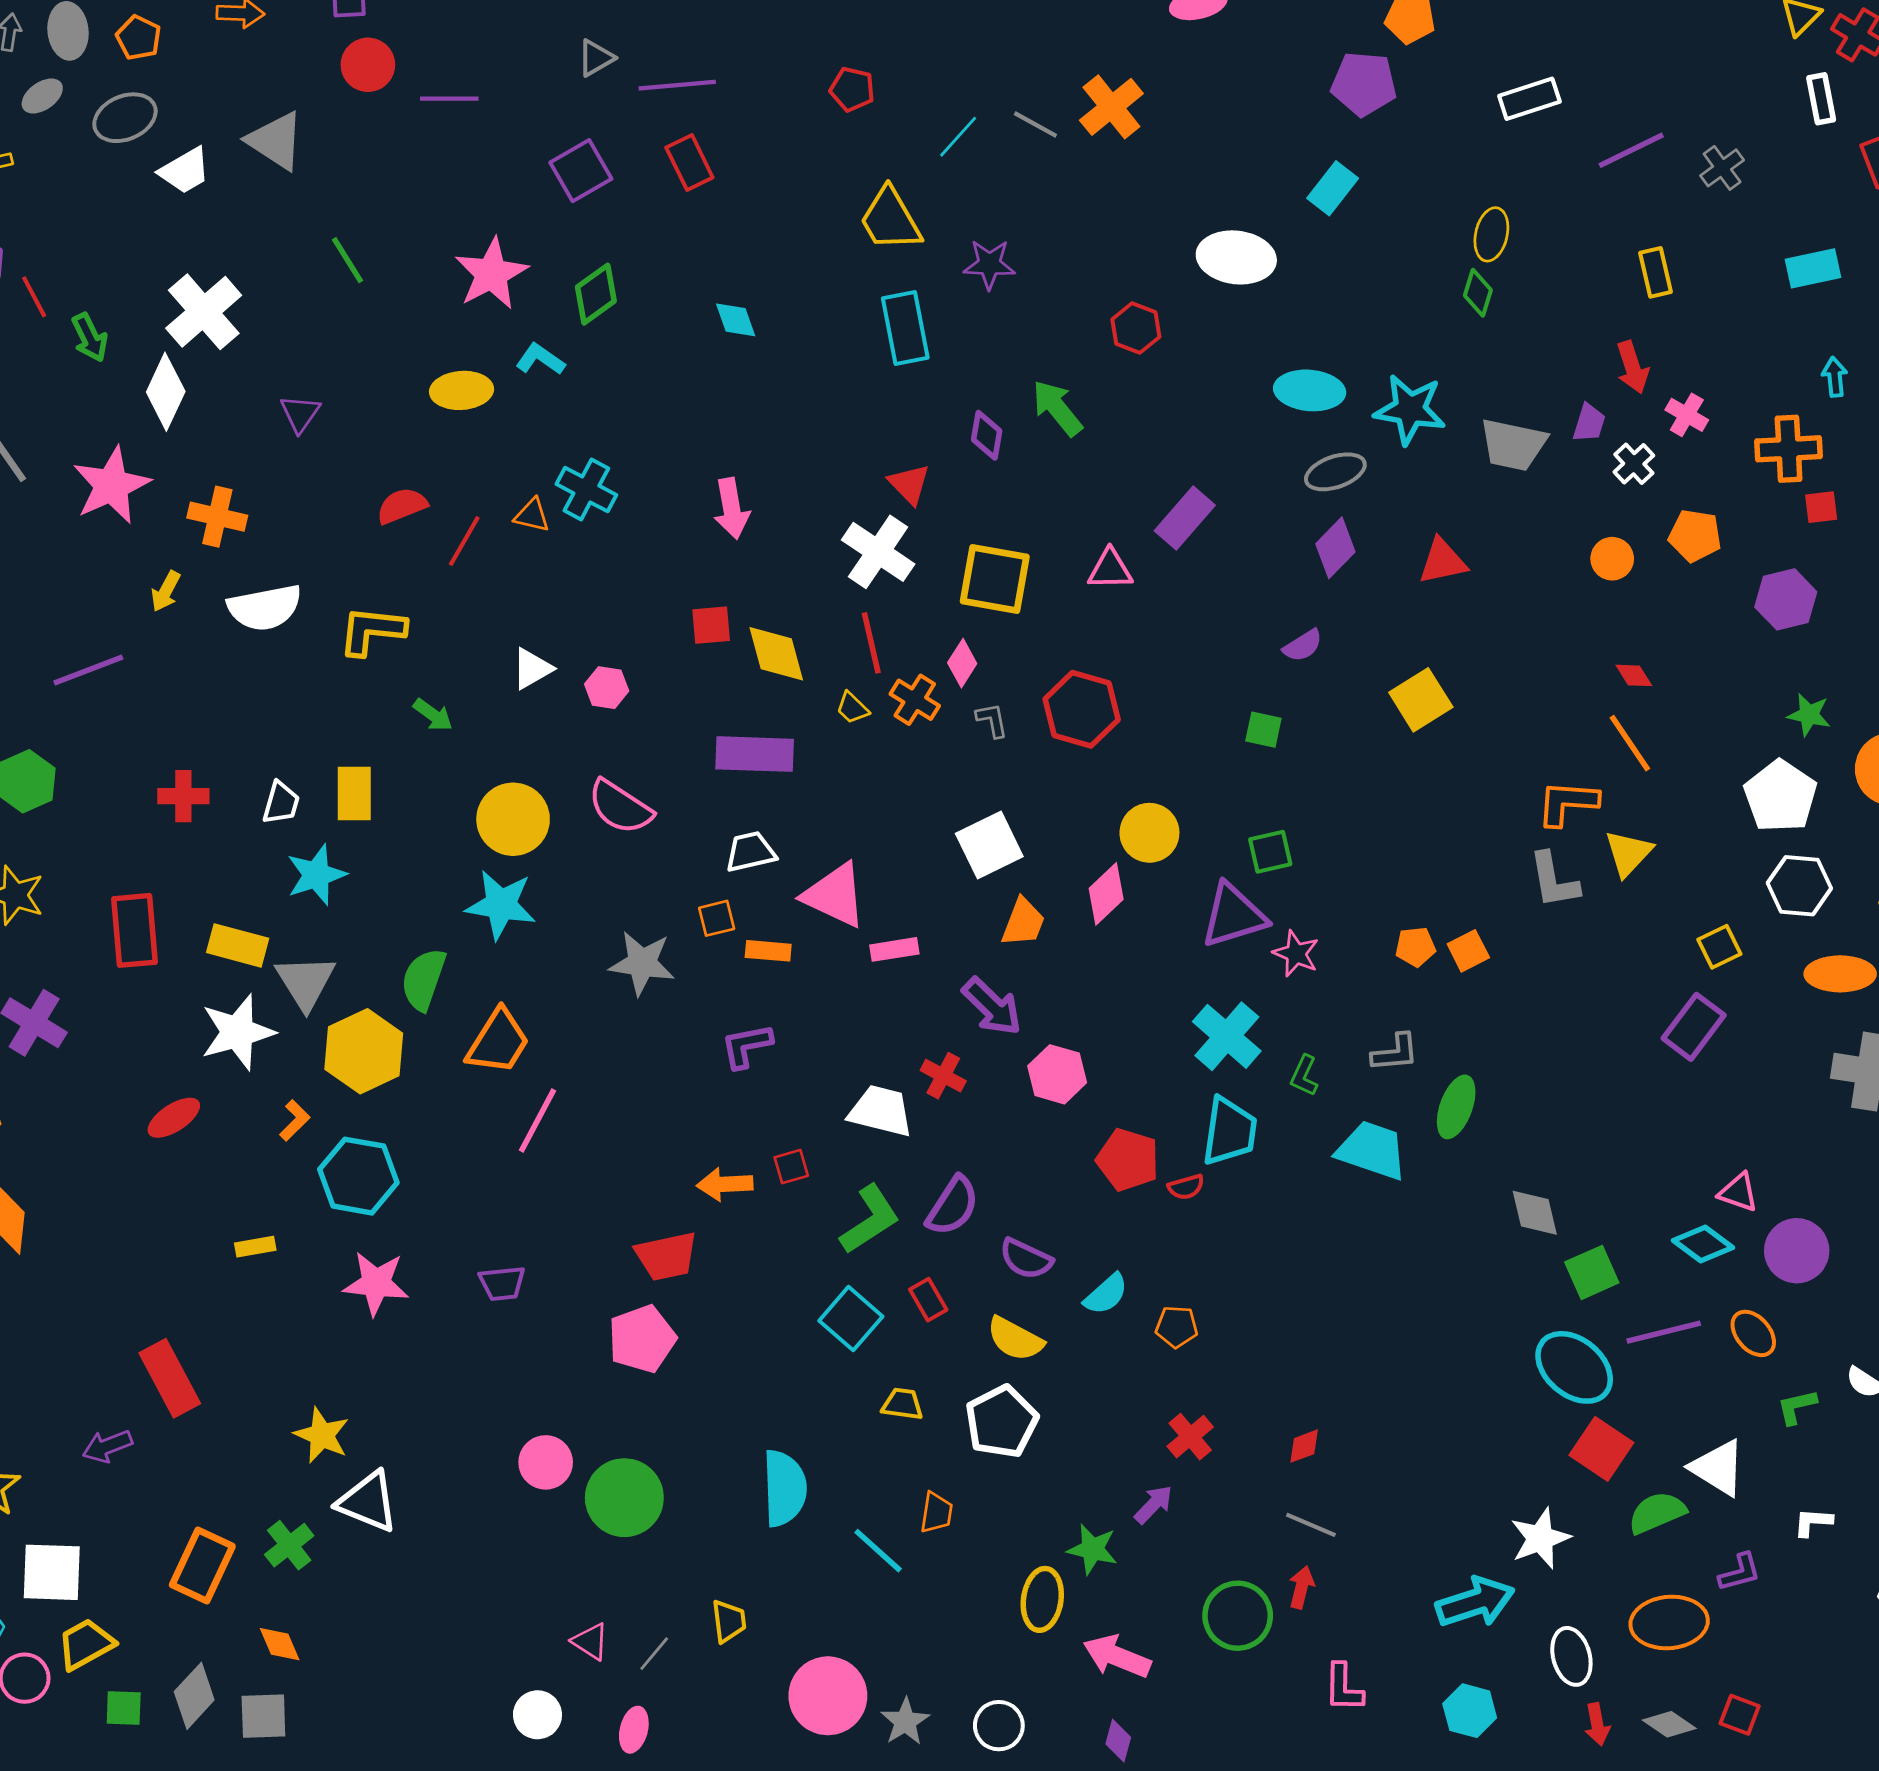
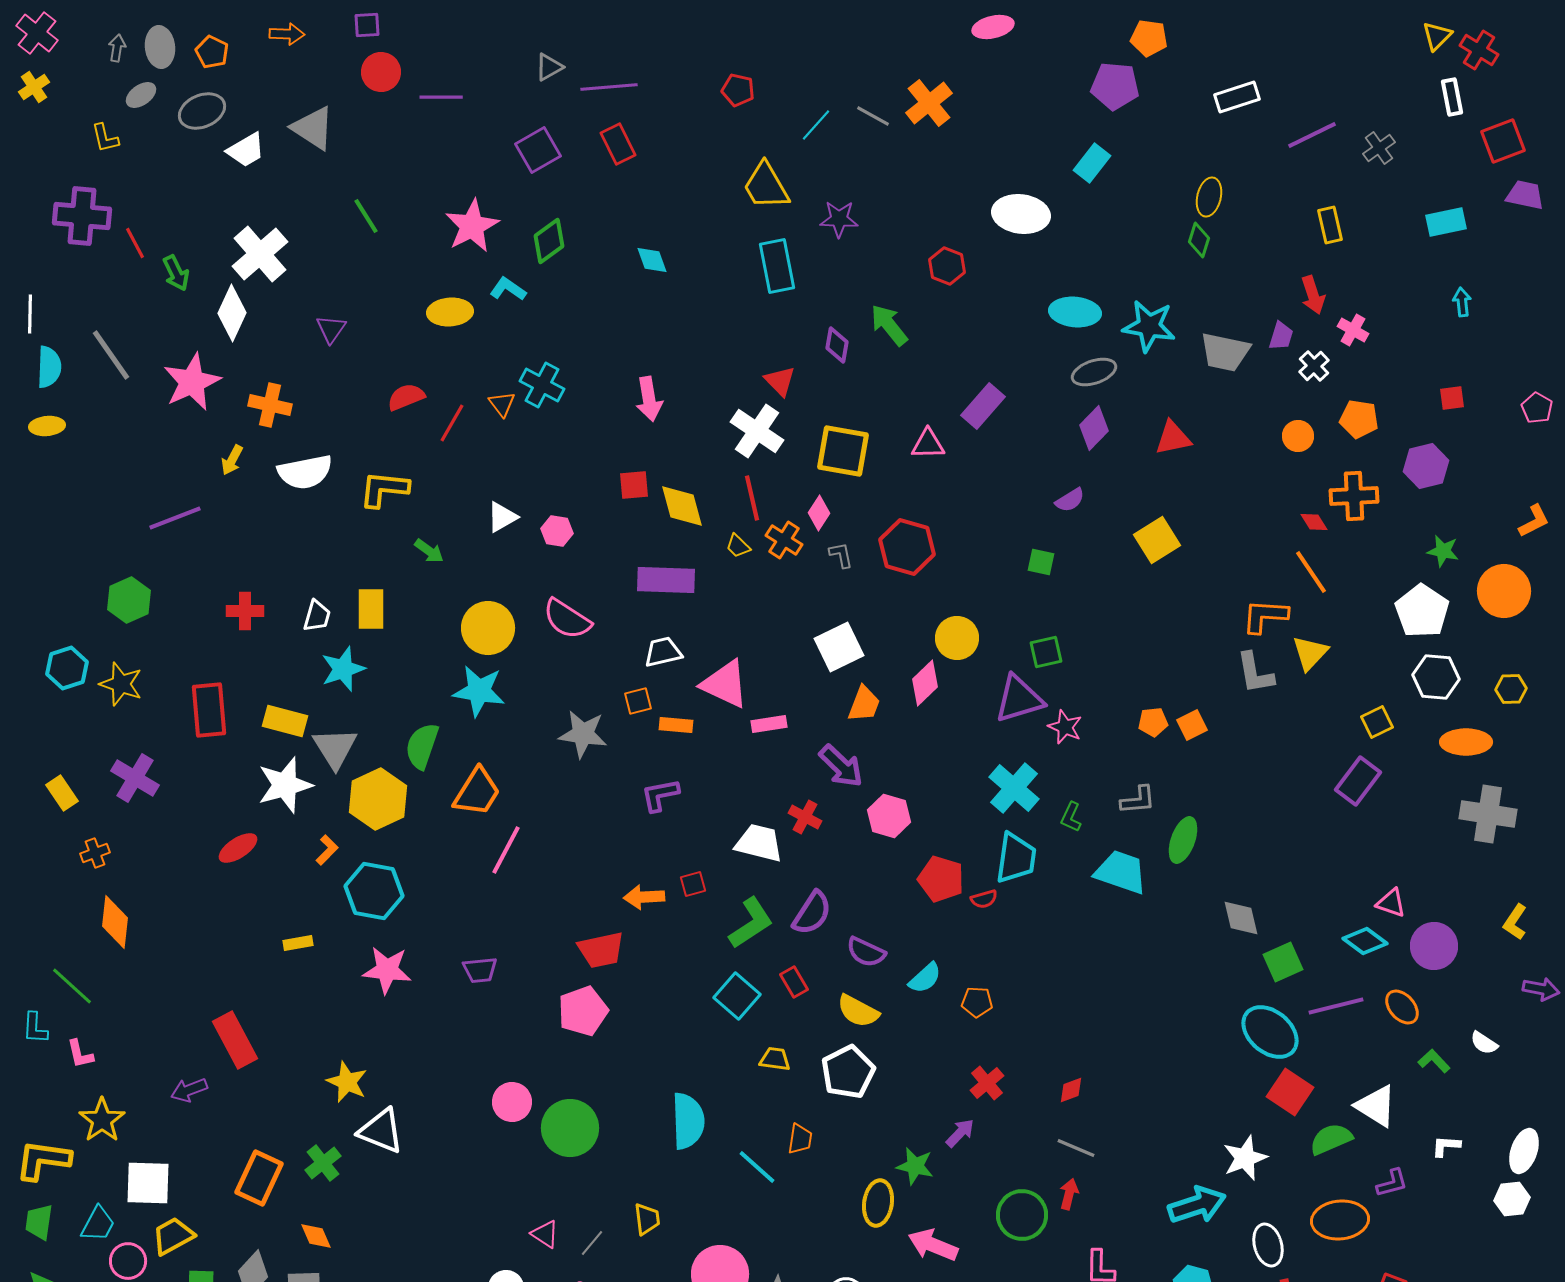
orange cross: (1789, 449) -> (1354, 496), moved
orange triangle: (532, 515) -> (502, 404), turned 40
green L-shape: (1797, 1407) -> (1434, 1061), turned 60

